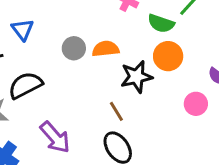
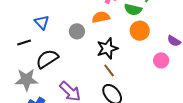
orange semicircle: (106, 49) -> (101, 17), moved
black star: (136, 77) -> (107, 48), moved

